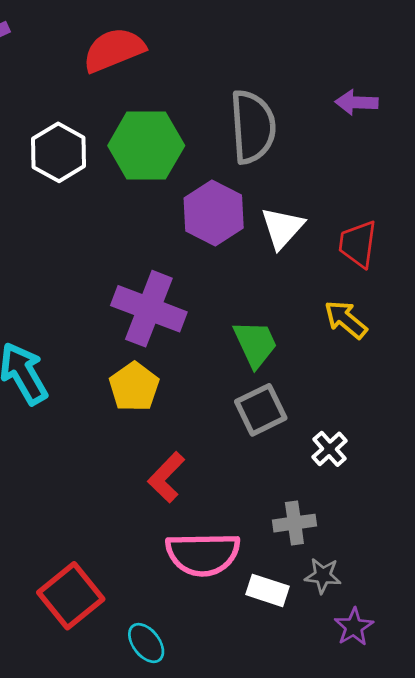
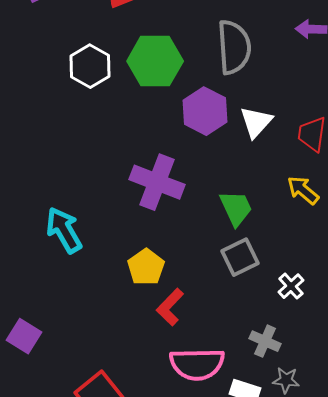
yellow pentagon: (134, 387) -> (146, 267), moved
gray cross: (294, 523) -> (265, 341), turned 32

